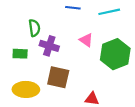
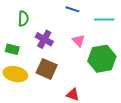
green semicircle: (34, 28) -> (23, 19), moved
green rectangle: (20, 54) -> (12, 49), moved

